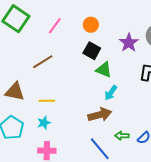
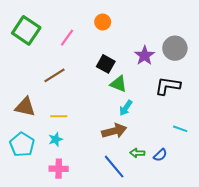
orange circle: (91, 25) -> (103, 22), moved

